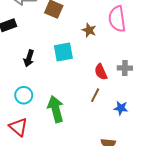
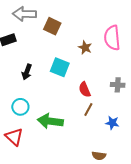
cyan square: (63, 52) -> (60, 67), turned 30
red semicircle: (101, 72) -> (85, 90), moved
green arrow: (56, 109) -> (50, 121), turned -70

